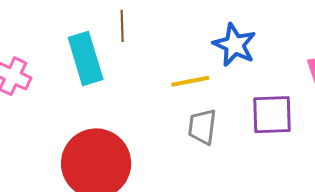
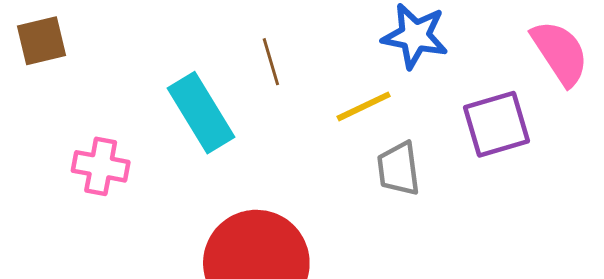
brown line: (122, 26) -> (271, 62), moved

